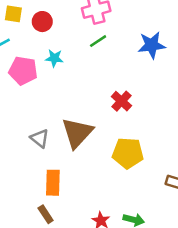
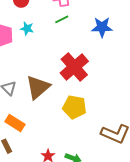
red cross: (121, 101) -> (74, 67), size x1.8
orange rectangle: (53, 183) -> (15, 123), turned -66

